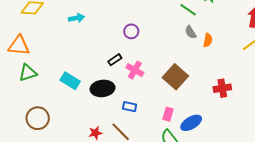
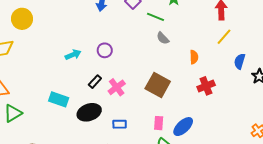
cyan arrow: (76, 18) -> (73, 55), moved
orange semicircle: (208, 40) -> (194, 57), moved
pink cross: (135, 70) -> (117, 87), turned 36
cyan rectangle: (70, 81) -> (59, 99), moved

